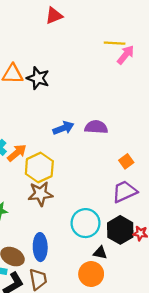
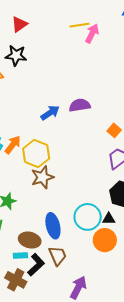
red triangle: (54, 16) -> (19, 24), moved
black star: (38, 78) -> (16, 55), moved
cyan circle: (86, 223) -> (88, 217), moved

